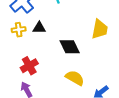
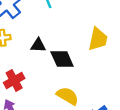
black triangle: (39, 28) -> (38, 45), moved

